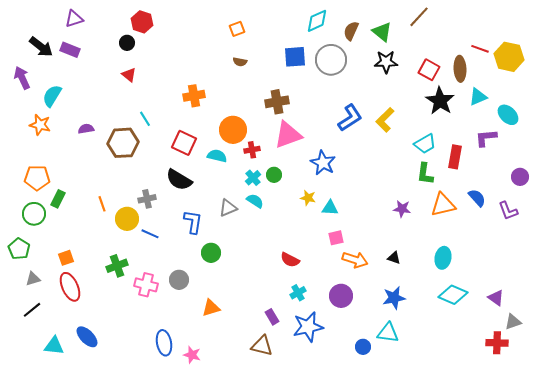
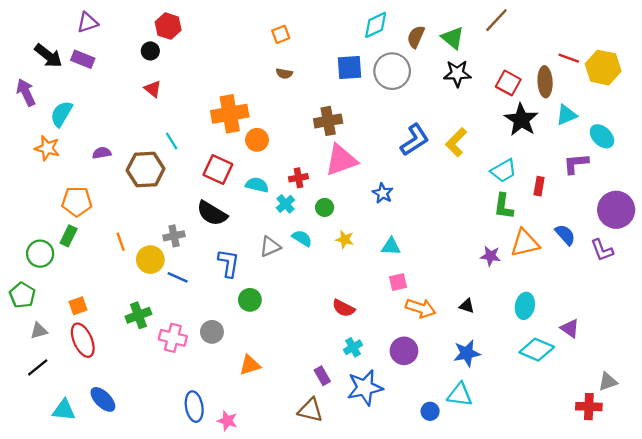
orange cross: (194, 96) -> (230, 114), size x1.4
orange circle: (233, 130) -> (257, 140), moved, size x0.7
red rectangle: (455, 157) -> (539, 186), size x0.7
blue star: (323, 163) -> (383, 193), size x0.7
purple circle: (520, 177) -> (616, 210), size x1.8
orange pentagon: (37, 178) -> (77, 201), moved
cyan cross: (253, 178) -> (285, 204), moved
yellow star: (308, 198) -> (345, 239), moved
purple star: (402, 209) -> (490, 256), moved
purple triangle: (496, 298) -> (570, 328), moved

